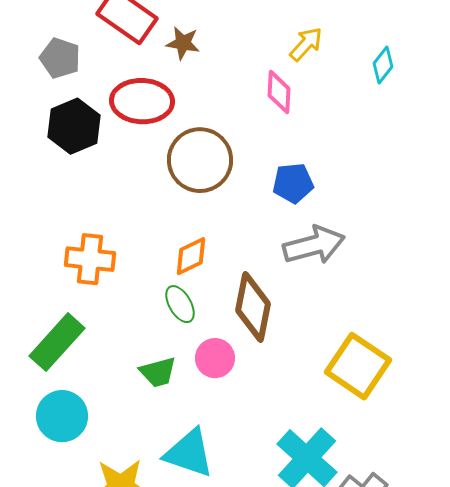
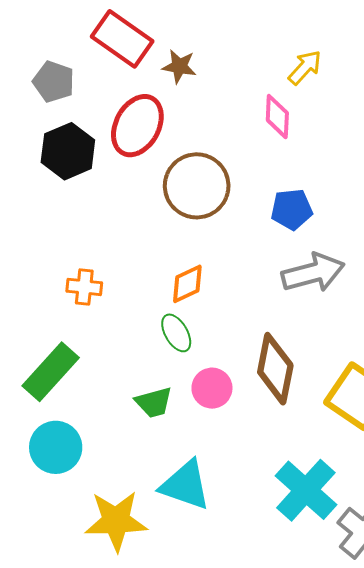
red ellipse: (142, 101) -> (137, 126), turned -64
orange cross: (90, 259) -> (84, 287), size x0.7
brown diamond: (253, 307) -> (275, 369), moved

